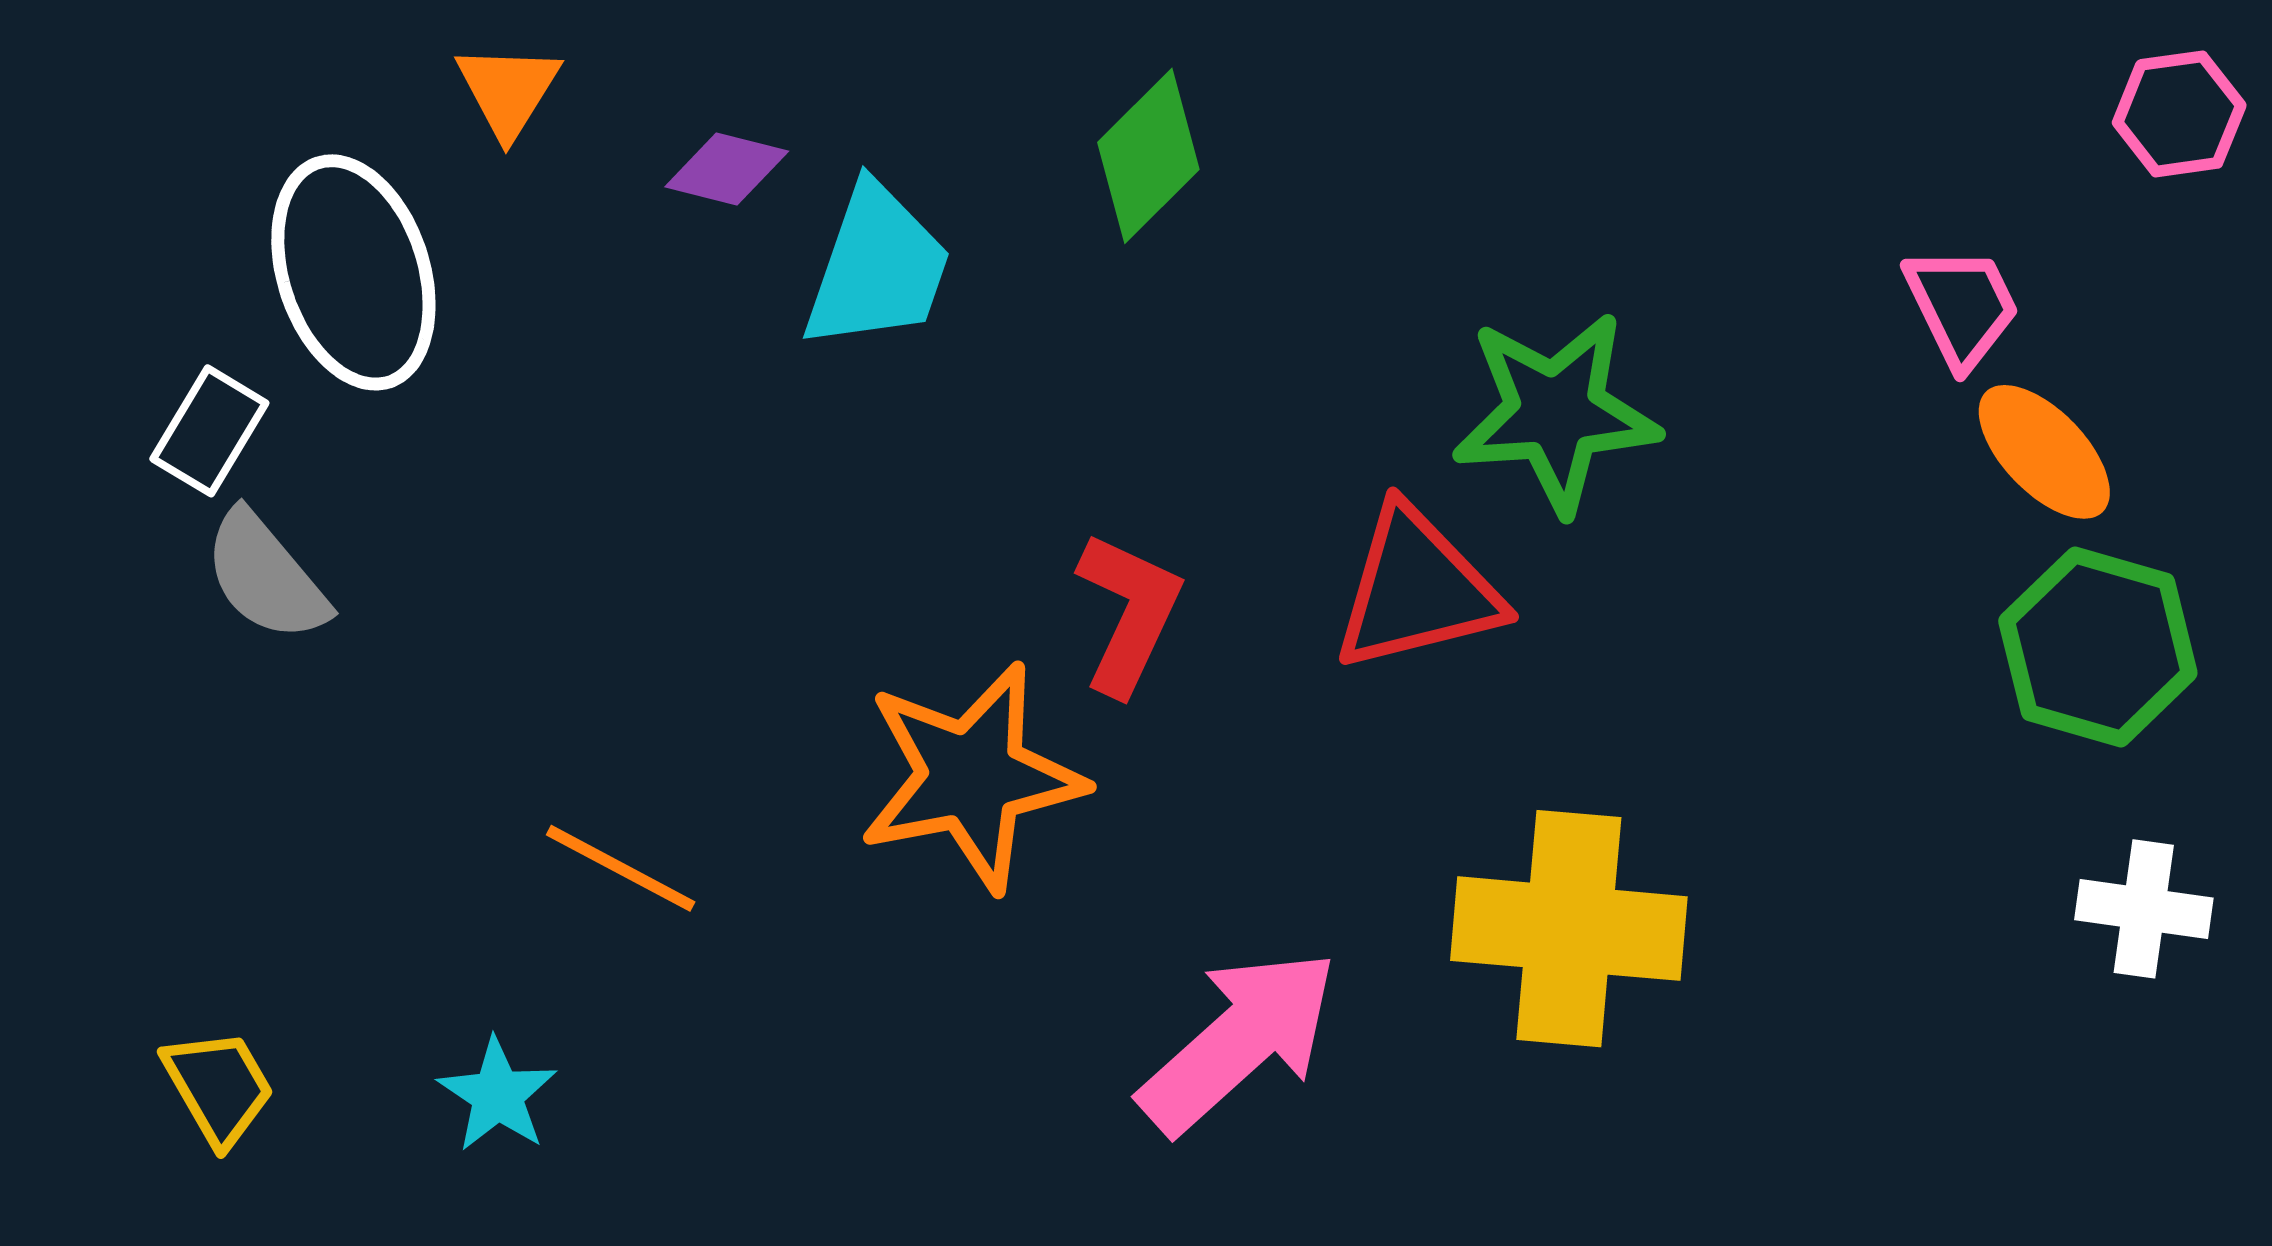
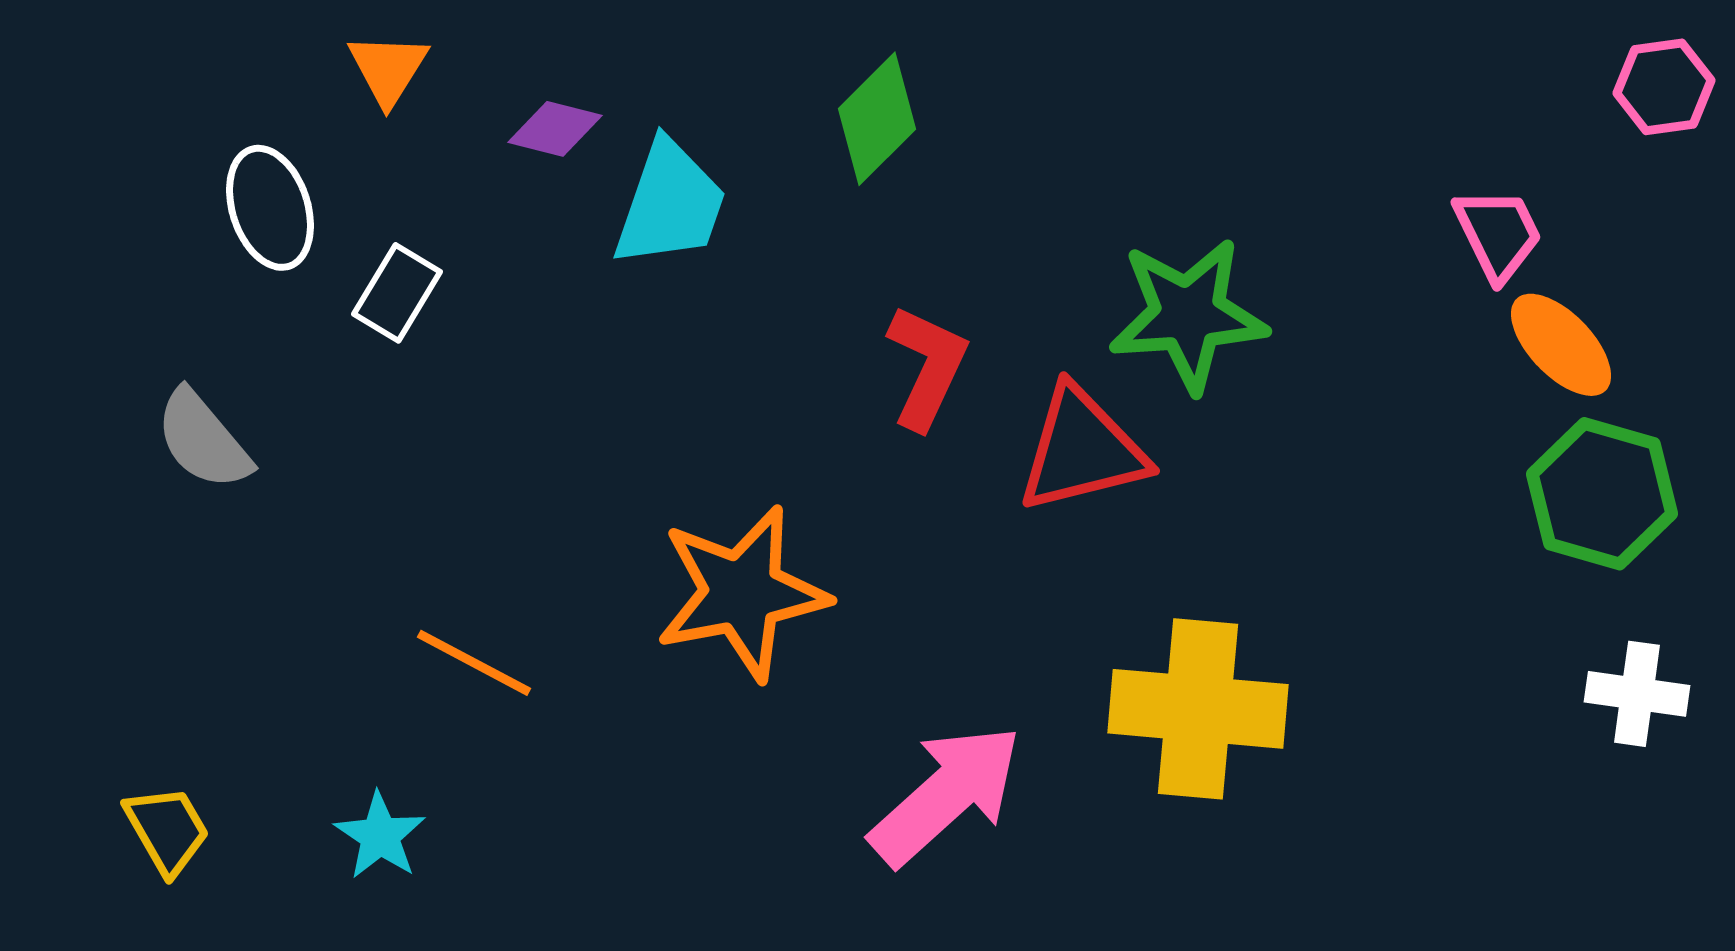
white ellipse: (353, 272) -> (270, 208), size x0.7
white rectangle: (209, 431) -> (397, 293), moved
red L-shape: (1129, 613) -> (927, 367), moved

